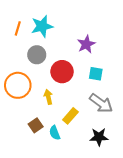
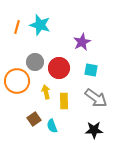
cyan star: (42, 26) -> (40, 25), turned 30
gray circle: (37, 55) -> (35, 62), moved
yellow rectangle: (70, 116) -> (64, 101), moved, turned -42

